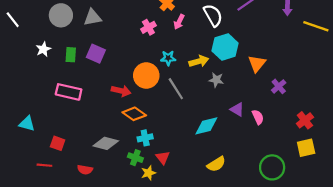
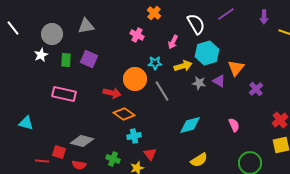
gray circle: (61, 15) -> (52, 34), moved
pink arrow: (179, 22) -> (173, 42), moved
pink cross: (148, 27) -> (137, 35), turned -32
purple triangle: (237, 109) -> (219, 81), moved
pink semicircle: (258, 117) -> (234, 125), moved
red square: (58, 143) -> (59, 152), moved
gray diamond: (106, 143) -> (82, 141), moved
green cross: (135, 158) -> (113, 159), moved

